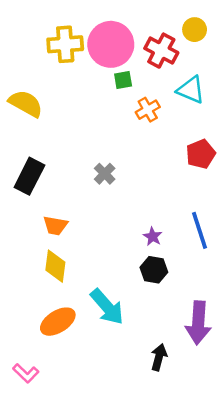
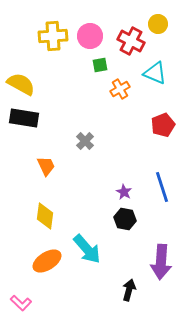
pink circle: (111, 44) -> (90, 36), size x0.7
black rectangle: (29, 176) -> (24, 118), moved, turned 72
orange trapezoid: (55, 225) -> (46, 166), moved, turned -125

